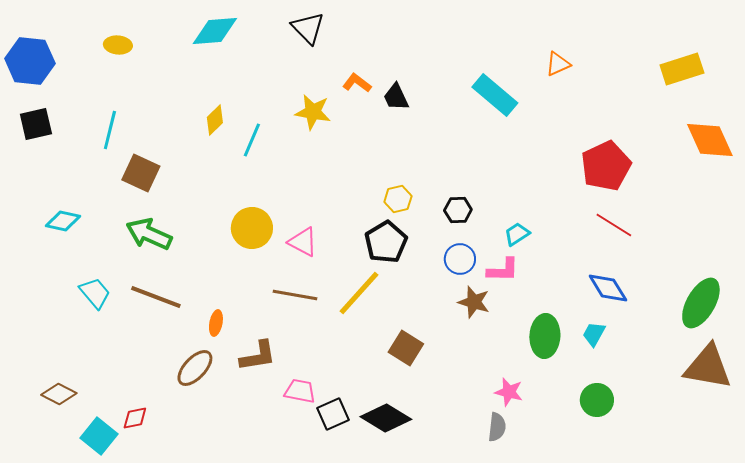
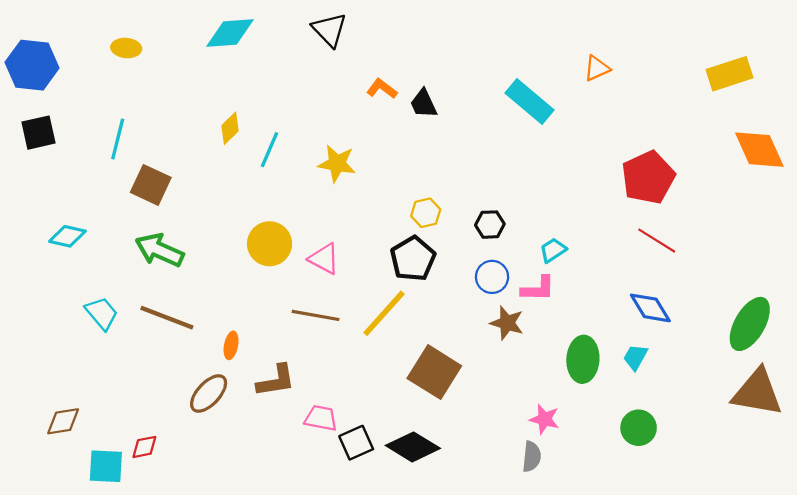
yellow star: (313, 112) -> (337, 164), moved
brown square: (406, 348) -> (434, 372), size x1.4
brown diamond: (59, 394) -> (63, 421), turned -36
cyan square: (99, 436) -> (106, 466), turned -36

